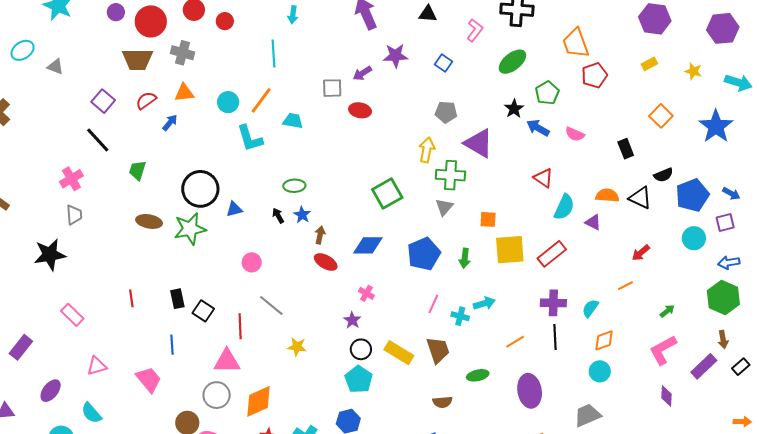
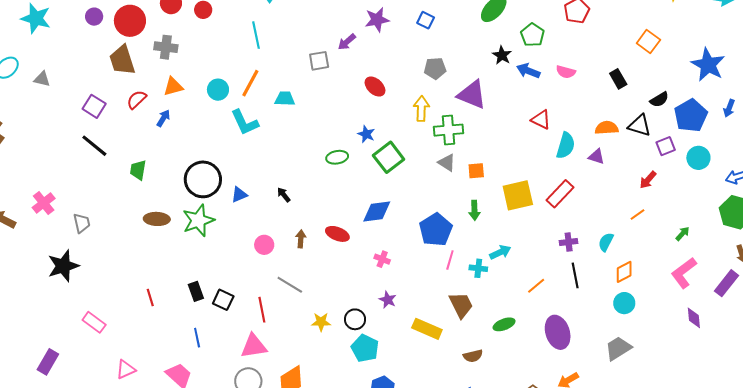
brown trapezoid: (137, 59) -> (122, 60), turned 80
red ellipse: (360, 110) -> (375, 87), moved, turned 40
blue star: (716, 126) -> (708, 65), moved
pink cross: (71, 179) -> (44, 203), moved
green ellipse: (294, 186) -> (337, 157), moved
blue arrow: (731, 194) -> (729, 108), turned 90
gray triangle: (444, 207) -> (447, 163), turned -30
blue star: (302, 215) -> (366, 134), moved
orange square: (488, 219) -> (476, 171), moved
purple square: (725, 222) -> (666, 146), moved
brown arrow: (320, 235) -> (301, 239), moved
blue pentagon: (424, 254) -> (436, 230), moved
purple cross: (553, 303) -> (569, 242), size x0.7
purple star: (352, 320) -> (388, 300), moved
black circle: (361, 349) -> (355, 319), moved
yellow rectangle: (399, 353) -> (427, 329), moved
cyan pentagon: (359, 379) -> (365, 348), moved

